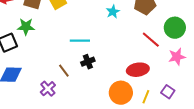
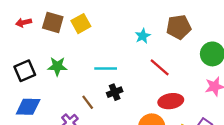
green star: (26, 27) -> (57, 66), moved
red line: (151, 40) -> (160, 67), moved

